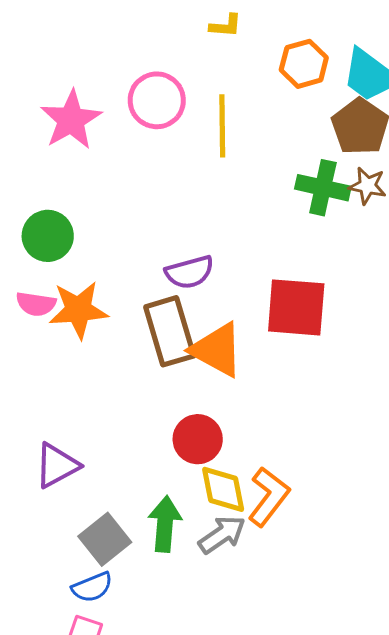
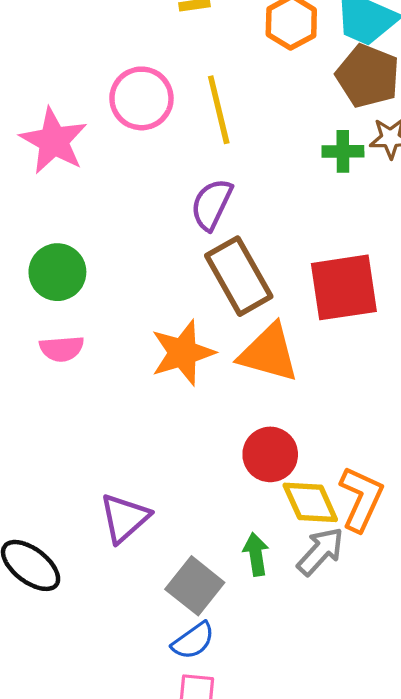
green cross: (323, 188) -> (343, 151), size x0.7
purple semicircle: (190, 272) -> (212, 204), moved, turned 144
orange star: (79, 310) -> (183, 353), moved
brown rectangle: (170, 331) -> (239, 276), moved
green arrow: (165, 524) -> (256, 554), size x0.7

